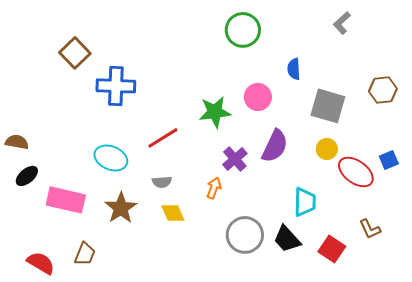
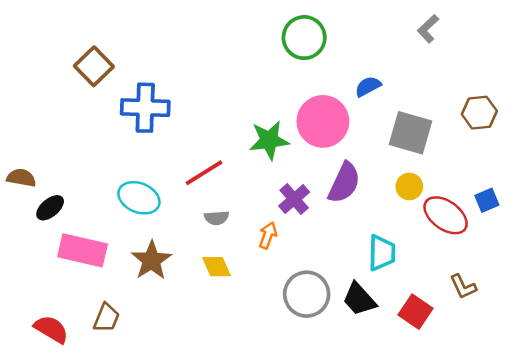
blue semicircle: (294, 69) -> (368, 86), turned 65
pink circle: (258, 97) -> (323, 121), size x1.5
black ellipse: (27, 176) -> (50, 208), moved
gray semicircle: (162, 182) -> (217, 218), moved

